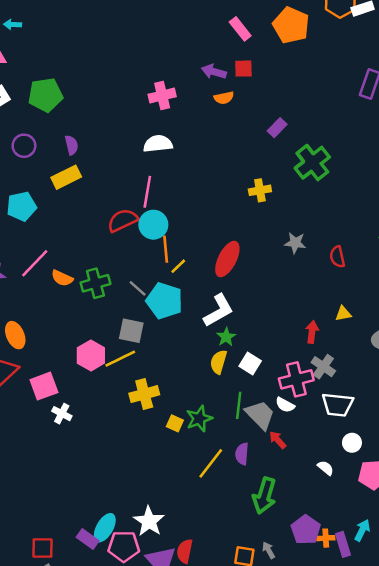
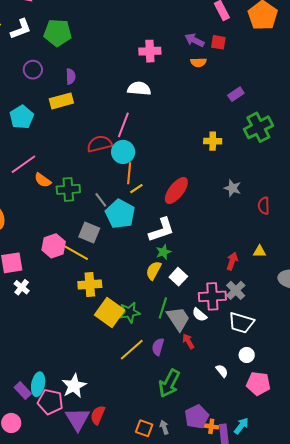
cyan pentagon: (22, 206) -> (22, 117), turned -30
yellow line: (120, 359) -> (76, 253), turned 45
yellow square: (175, 423) -> (110, 312), size x2.0
cyan ellipse: (105, 528) -> (38, 384), turned -30

